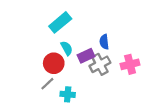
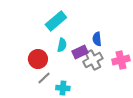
cyan semicircle: (67, 48) -> (62, 45), turned 40
red circle: (54, 63) -> (38, 59), moved

